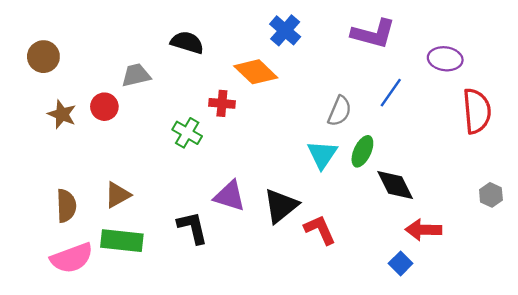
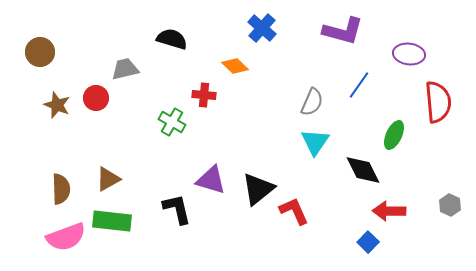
orange diamond: (256, 72) -> (235, 66), size x0.7
green ellipse: (362, 151) -> (394, 135), moved
cyan triangle: (322, 155) -> (315, 142), moved
gray hexagon: (491, 195) -> (450, 205), moved

